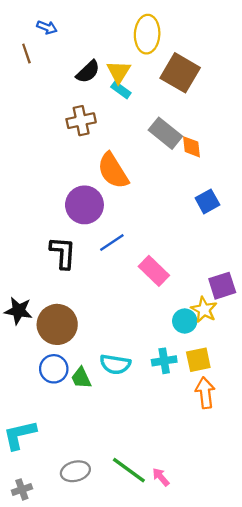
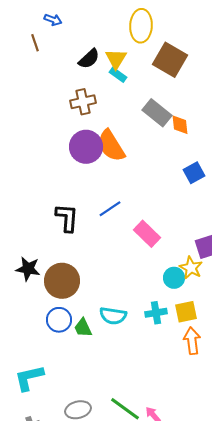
purple circle: (84, 205) -> (86, 147), moved

